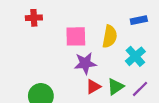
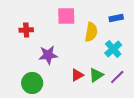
red cross: (34, 18) -> (26, 30), moved
pink square: (76, 36) -> (66, 16), moved
purple star: (85, 63) -> (48, 55), moved

